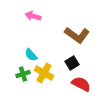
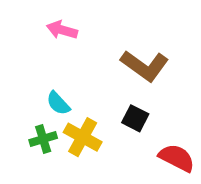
black square: (72, 63) -> (135, 118), turned -32
red semicircle: (81, 84) -> (177, 158), moved

